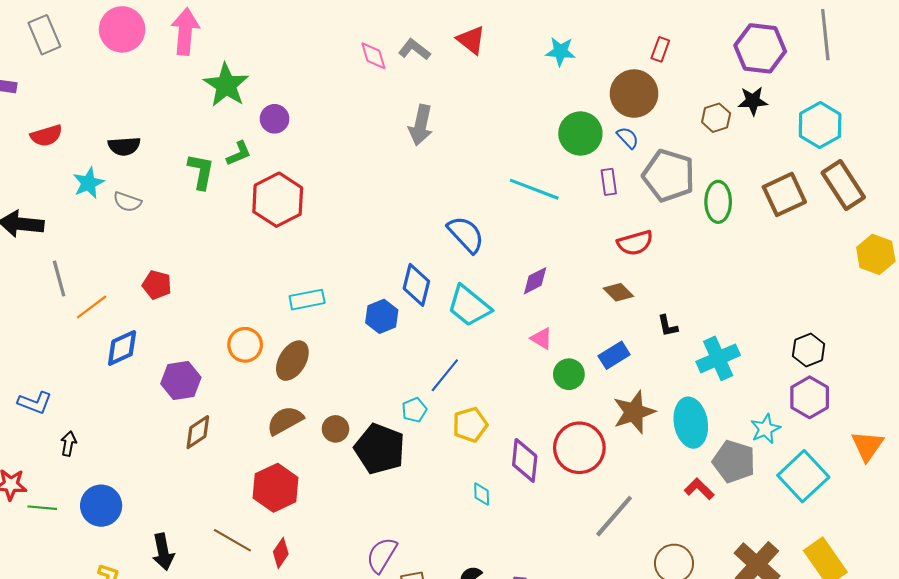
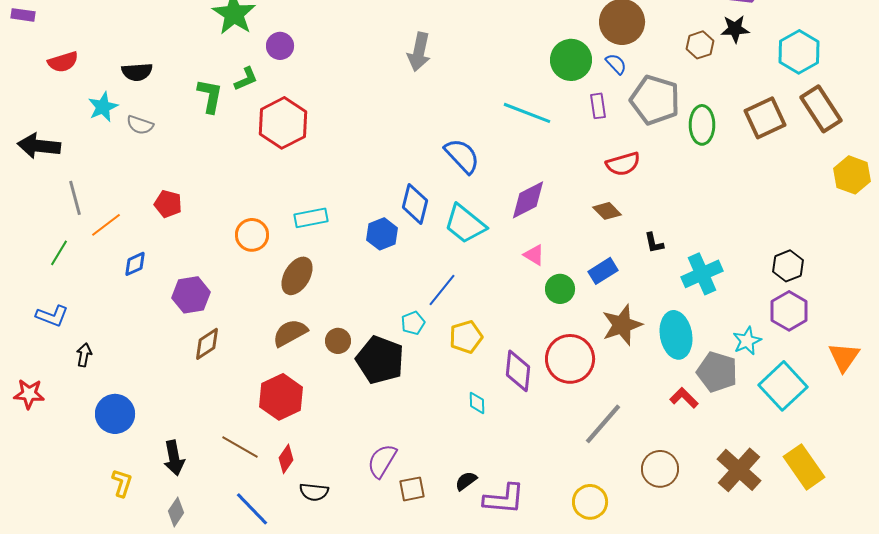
purple diamond: (535, 281) -> (528, 200), size x1.4
orange circle: (245, 345) -> (252, 235), moved
blue diamond: (122, 348) -> (135, 264), size x0.7
green line: (42, 508) -> (59, 253), moved, turned -64

